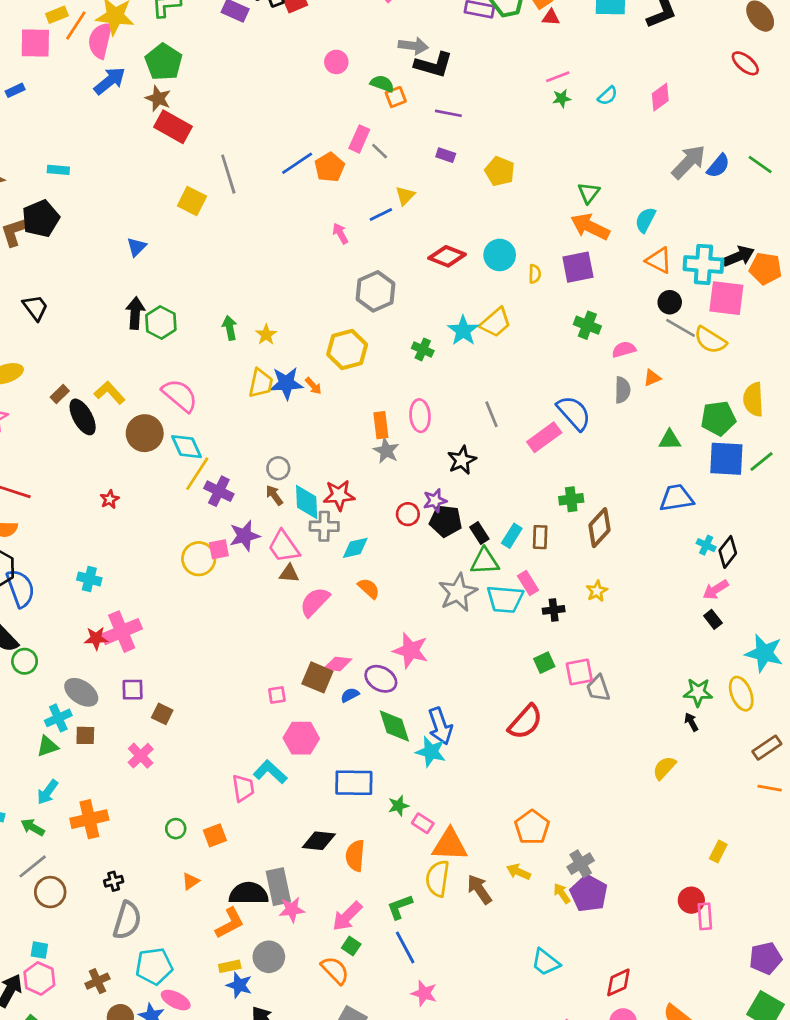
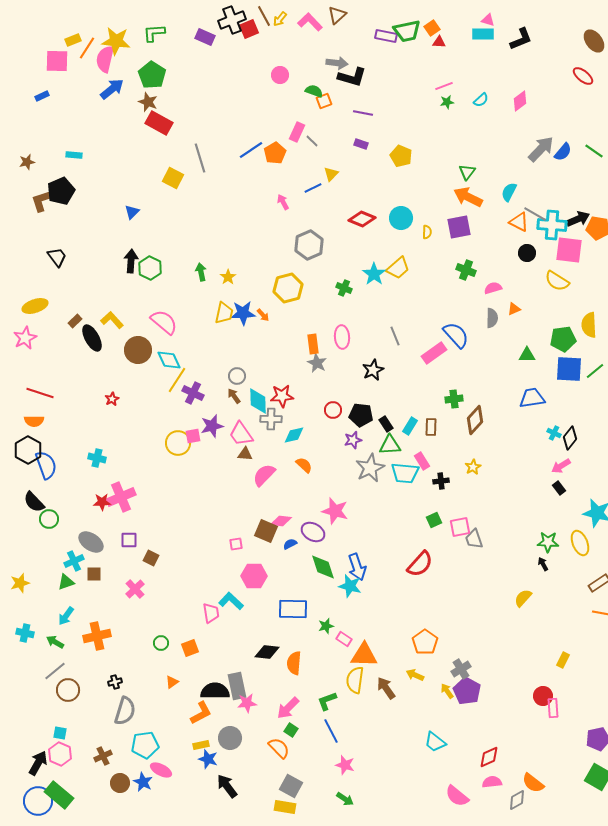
gray line: (681, 328) -> (535, 214), moved
purple star: (435, 501) -> (353, 440), moved

